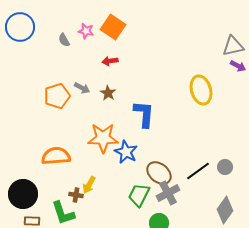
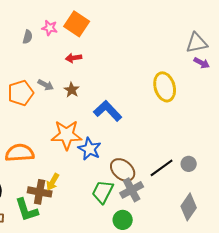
gray semicircle: (64, 40) -> (28, 37), turned -136
blue L-shape: (144, 114) -> (108, 111), turned -48
brown cross: (76, 195) -> (40, 192), size x1.6

